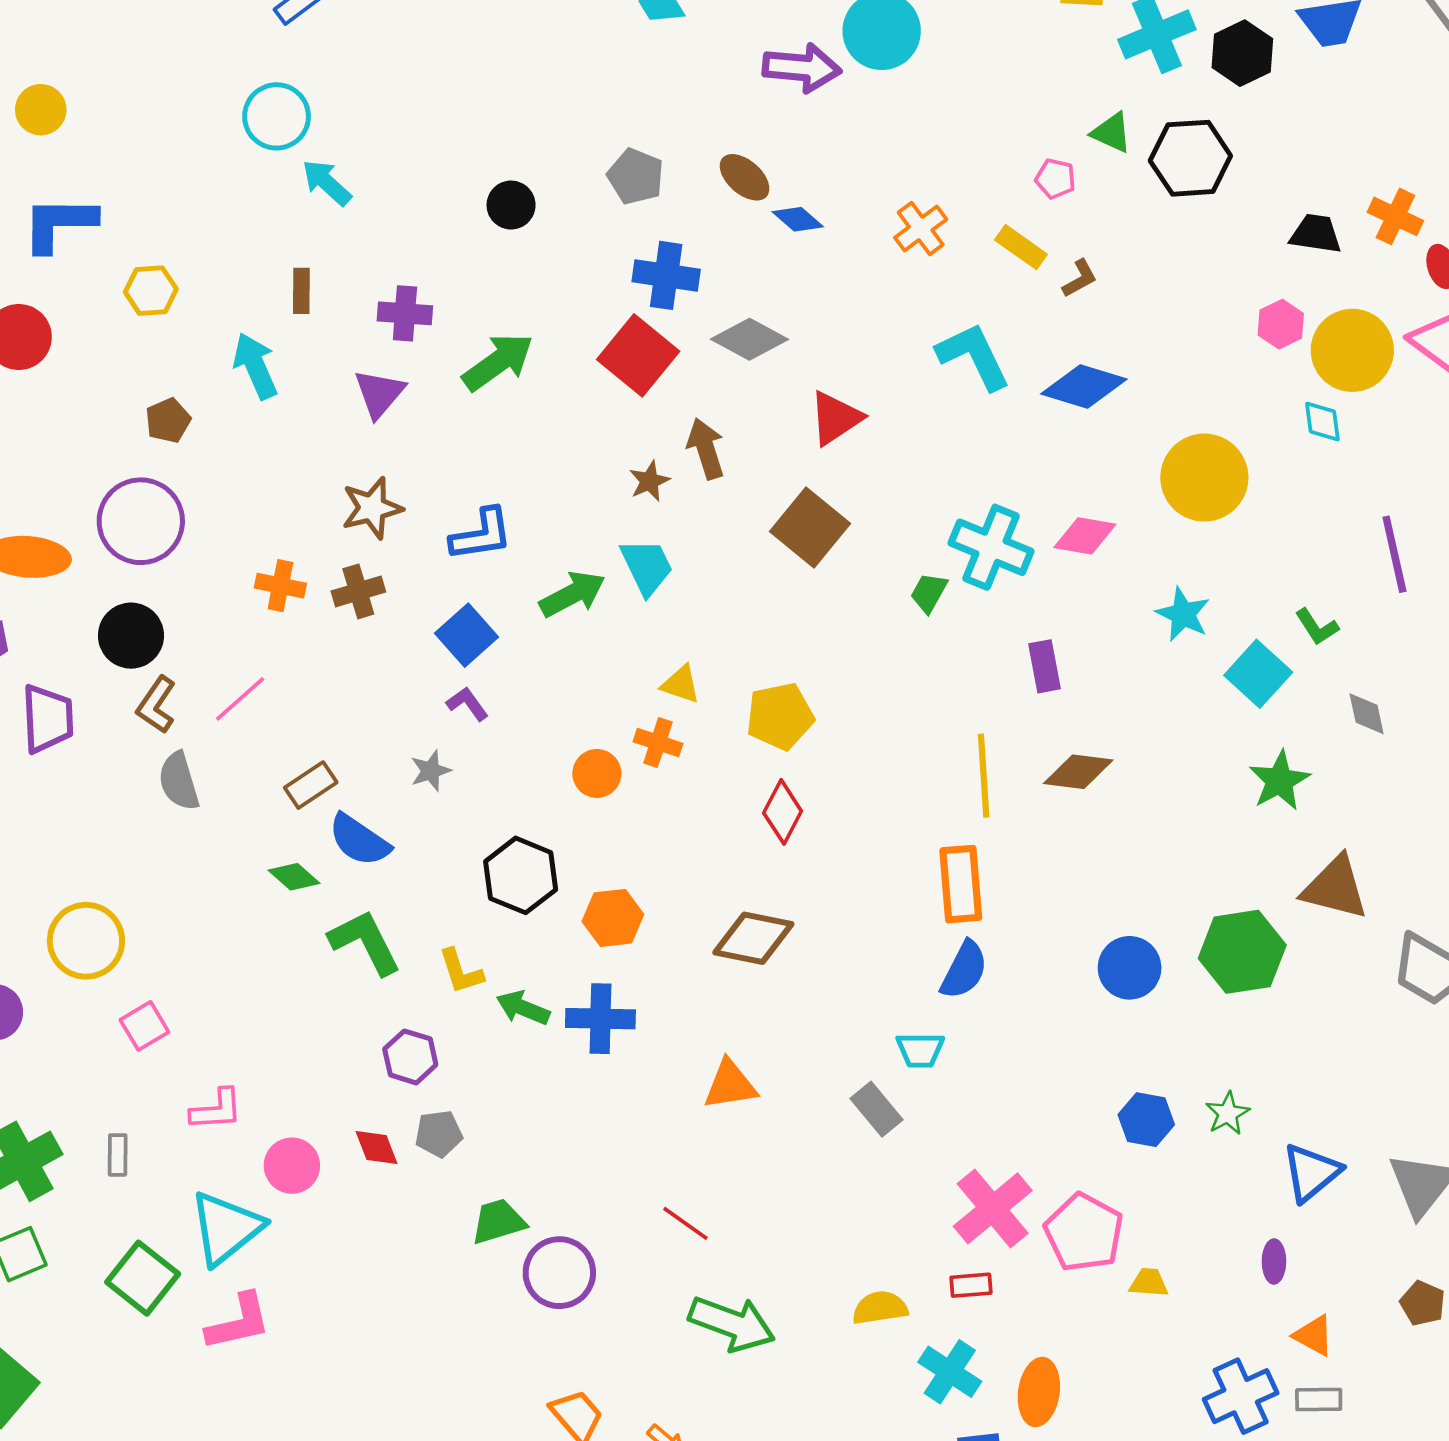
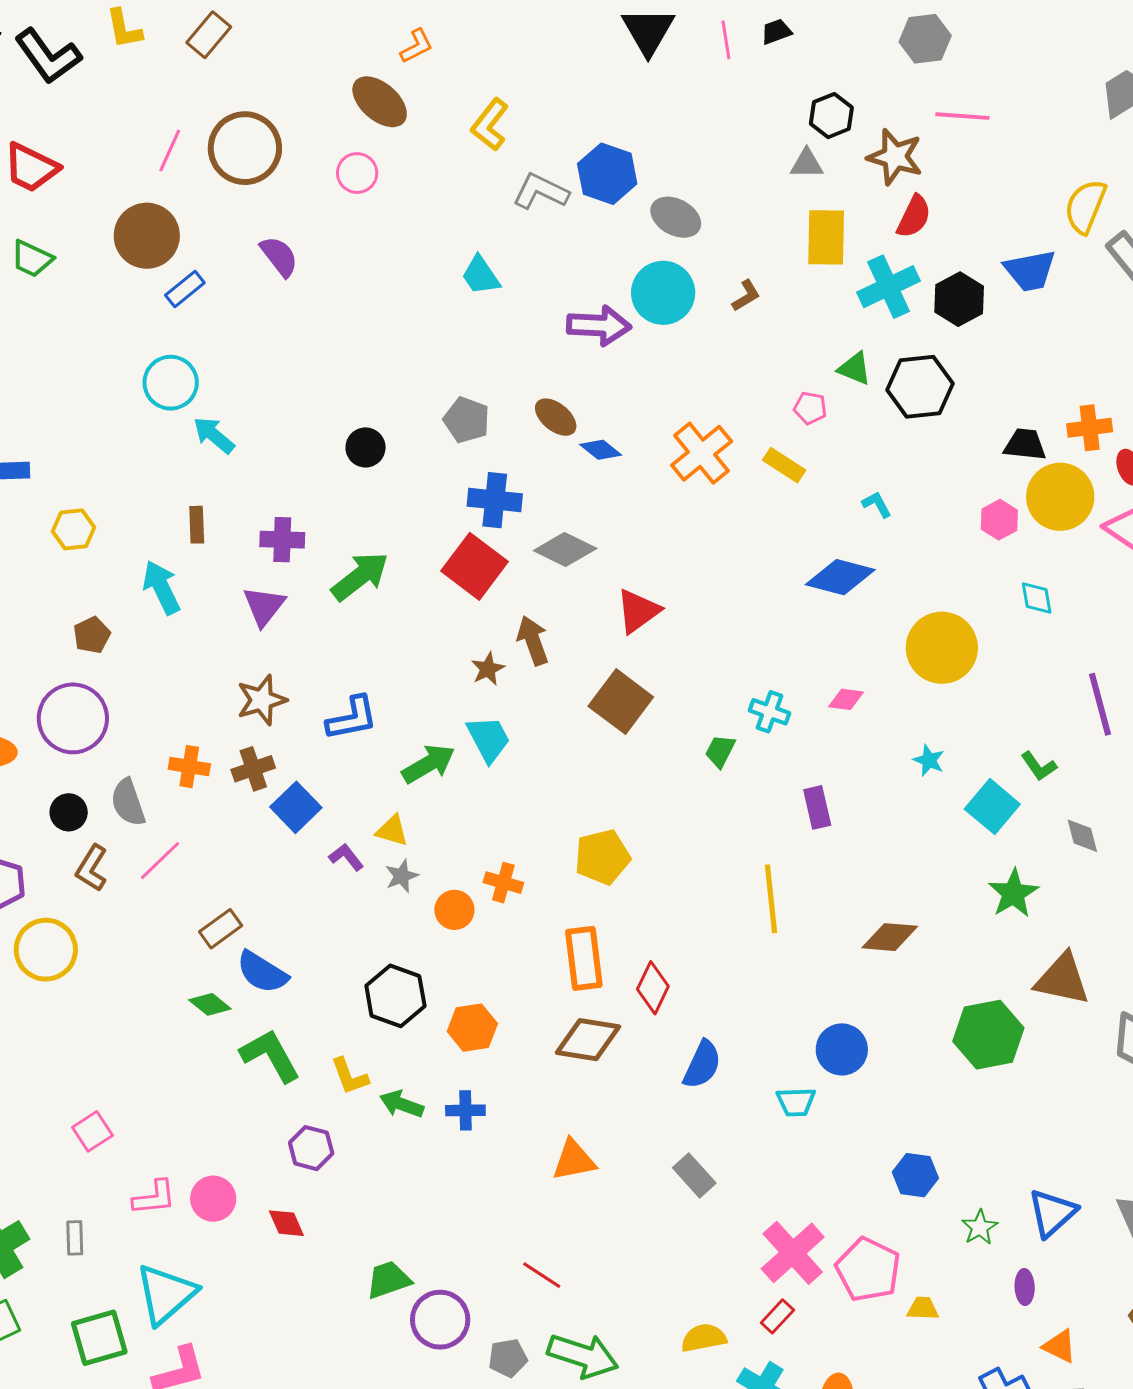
orange cross: (1395, 216) -> (1090, 428), turned -30
orange cross: (921, 228) -> (702, 453), size x1.4
brown L-shape: (1080, 278) -> (746, 296), moved
yellow circle: (1352, 350) -> (1060, 497), moved
cyan L-shape: (974, 356) -> (877, 504), moved, size x0.5
pink diamond: (1085, 536) -> (846, 699), size x0.7
cyan cross: (991, 547) -> (770, 712), size x0.6
cyan star: (1183, 614) -> (929, 760), size x0.7
blue square: (466, 635) -> (296, 807), moved
black circle: (131, 636) -> (69, 812), size x0.7
yellow triangle: (681, 684) -> (392, 831), moved
gray star: (431, 771) -> (402, 876), moved
brown diamond: (1078, 772) -> (890, 937), moved
gray semicircle: (179, 781) -> (128, 802), moved
red diamond: (783, 812) -> (653, 988), moved
orange rectangle: (961, 884) -> (584, 958), moved
yellow circle: (86, 941) -> (46, 950), moved
blue circle: (1130, 968) -> (842, 1049), moved
blue semicircle: (964, 970) -> (702, 1065), moved
blue cross: (600, 1019) -> (465, 1110), size x0.7
cyan trapezoid: (920, 1050) -> (796, 1102), moved
green star: (1228, 1114) -> (980, 1227), moved
gray pentagon: (439, 1134) -> (508, 1358), moved
pink circle: (292, 1166) -> (213, 1199), moved
green square: (143, 1278) -> (99, 1338), turned 38
red rectangle: (971, 1285) -> (777, 1316), turned -40

